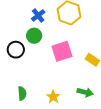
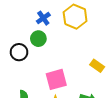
pink square: (62, 51) -> (56, 79), moved

